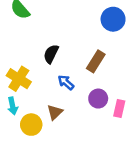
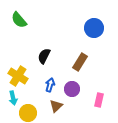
blue arrow: (66, 82) -> (50, 85), moved, turned 64
purple circle: (98, 99) -> (72, 89), moved
brown triangle: (55, 112) -> (56, 106), moved

